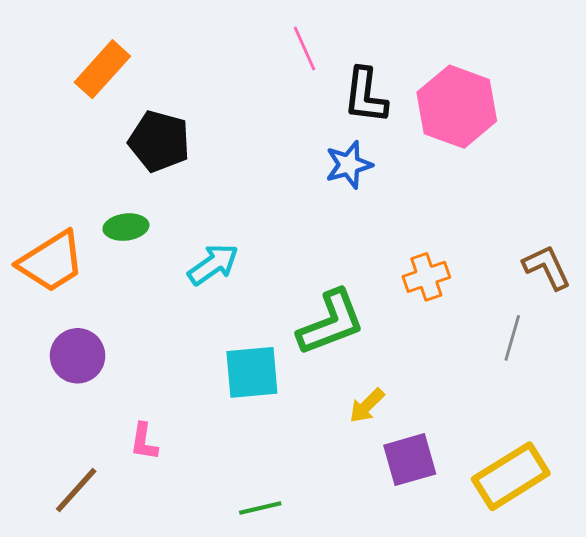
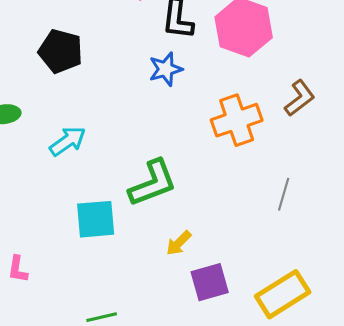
black pentagon: (159, 141) -> (61, 51), moved
brown L-shape: (547, 267) -> (300, 98), moved, turned 78
orange cross: (426, 277) -> (237, 120), moved, size x1.5

